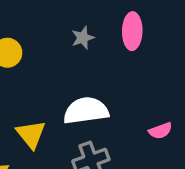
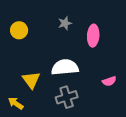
pink ellipse: (132, 31) -> (93, 36), moved

